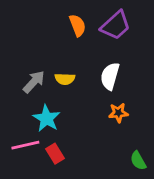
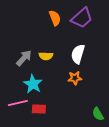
orange star: (118, 113) -> (75, 78), moved
red rectangle: (55, 154) -> (39, 109), turned -56

